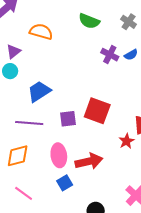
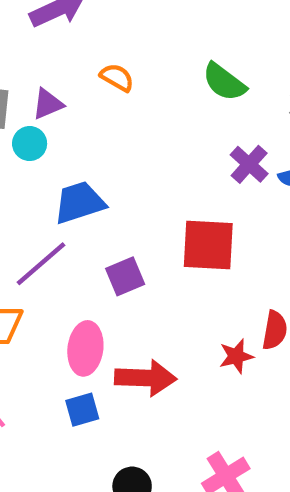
orange semicircle: (41, 32) -> (117, 77), size x0.7
red square: (97, 111) -> (208, 245), moved, turned -32
purple square: (68, 119) -> (125, 276), turned -30
purple line: (29, 123) -> (41, 264), turned -60

